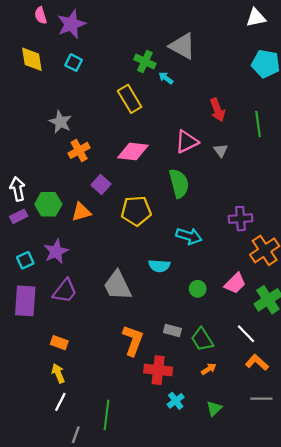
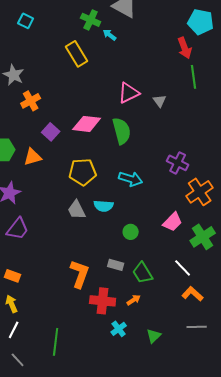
red arrow: (217, 110) -> (185, 48), moved
pink diamond: (133, 152) -> (87, 124), moved
yellow pentagon: (136, 211) -> (83, 172), moved
purple cross: (240, 219) -> (178, 163), turned 30
gray trapezoid: (117, 286) -> (77, 210), moved, size x0.7
green circle: (198, 289) -> (131, 232), moved
orange arrow: (209, 369) -> (134, 300), moved
gray line: (76, 435) -> (18, 360), moved, turned -63

